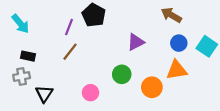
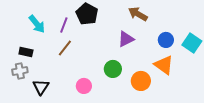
brown arrow: (171, 15) -> (138, 14), moved
cyan arrow: (20, 24) -> (37, 24), moved
orange triangle: (177, 70) -> (164, 65), turned 45

